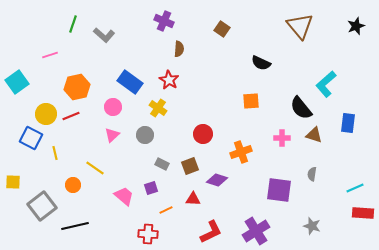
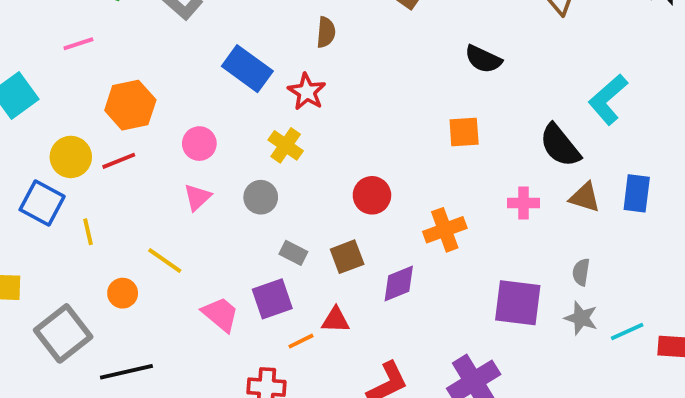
blue rectangle: (130, 82) -> (247, 69), moved
blue rectangle: (348, 123) -> (637, 193), moved
purple diamond: (217, 180) -> (399, 284), turned -40
purple square: (151, 188) -> (272, 299), size x1.5
cyan line: (355, 188) -> (627, 332), moved
red triangle: (193, 199) -> (336, 320), moved
gray star: (312, 226) -> (581, 318), moved

